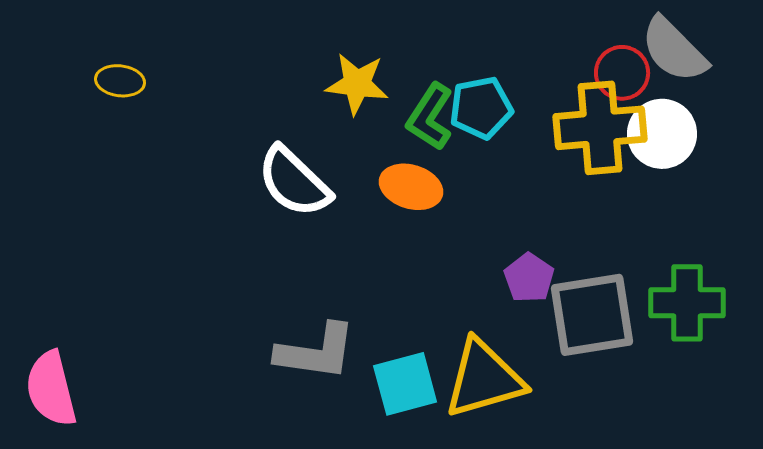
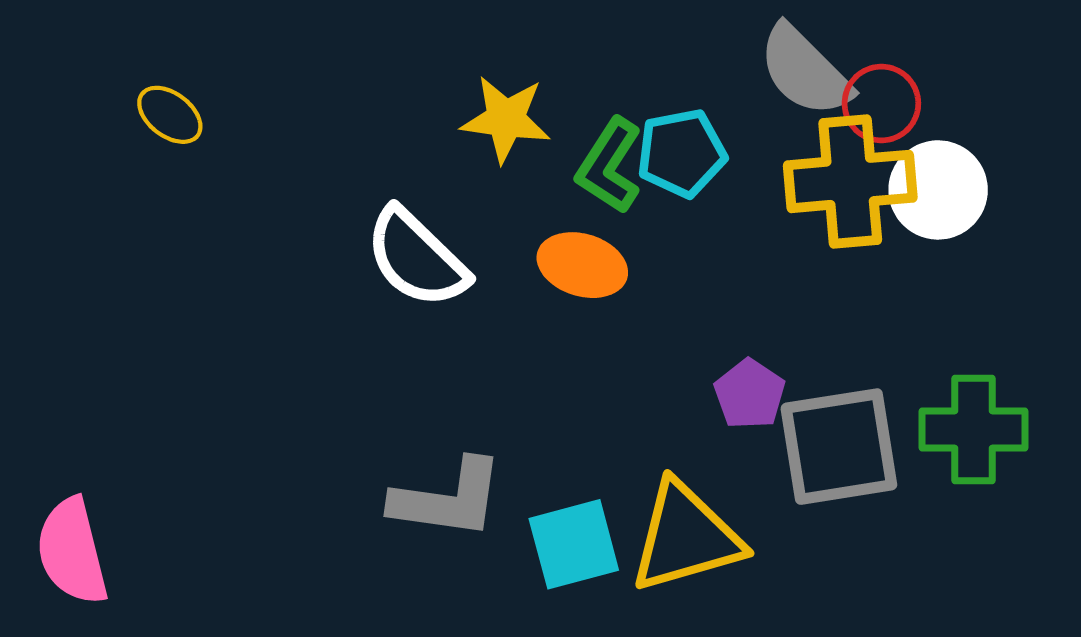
gray semicircle: (674, 50) -> (805, 71), moved
yellow ellipse: (120, 81) -> (170, 115), turned 30

